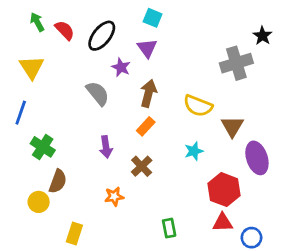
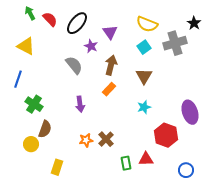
cyan square: (153, 18) -> (144, 47), moved, turned 32
yellow triangle: (32, 67) -> (26, 46), turned -30
yellow semicircle: (198, 106) -> (147, 24), moved
brown triangle: (232, 126) -> (144, 76), moved
brown cross: (142, 166) -> (106, 139), moved
red triangle: (223, 223) -> (146, 159), moved

